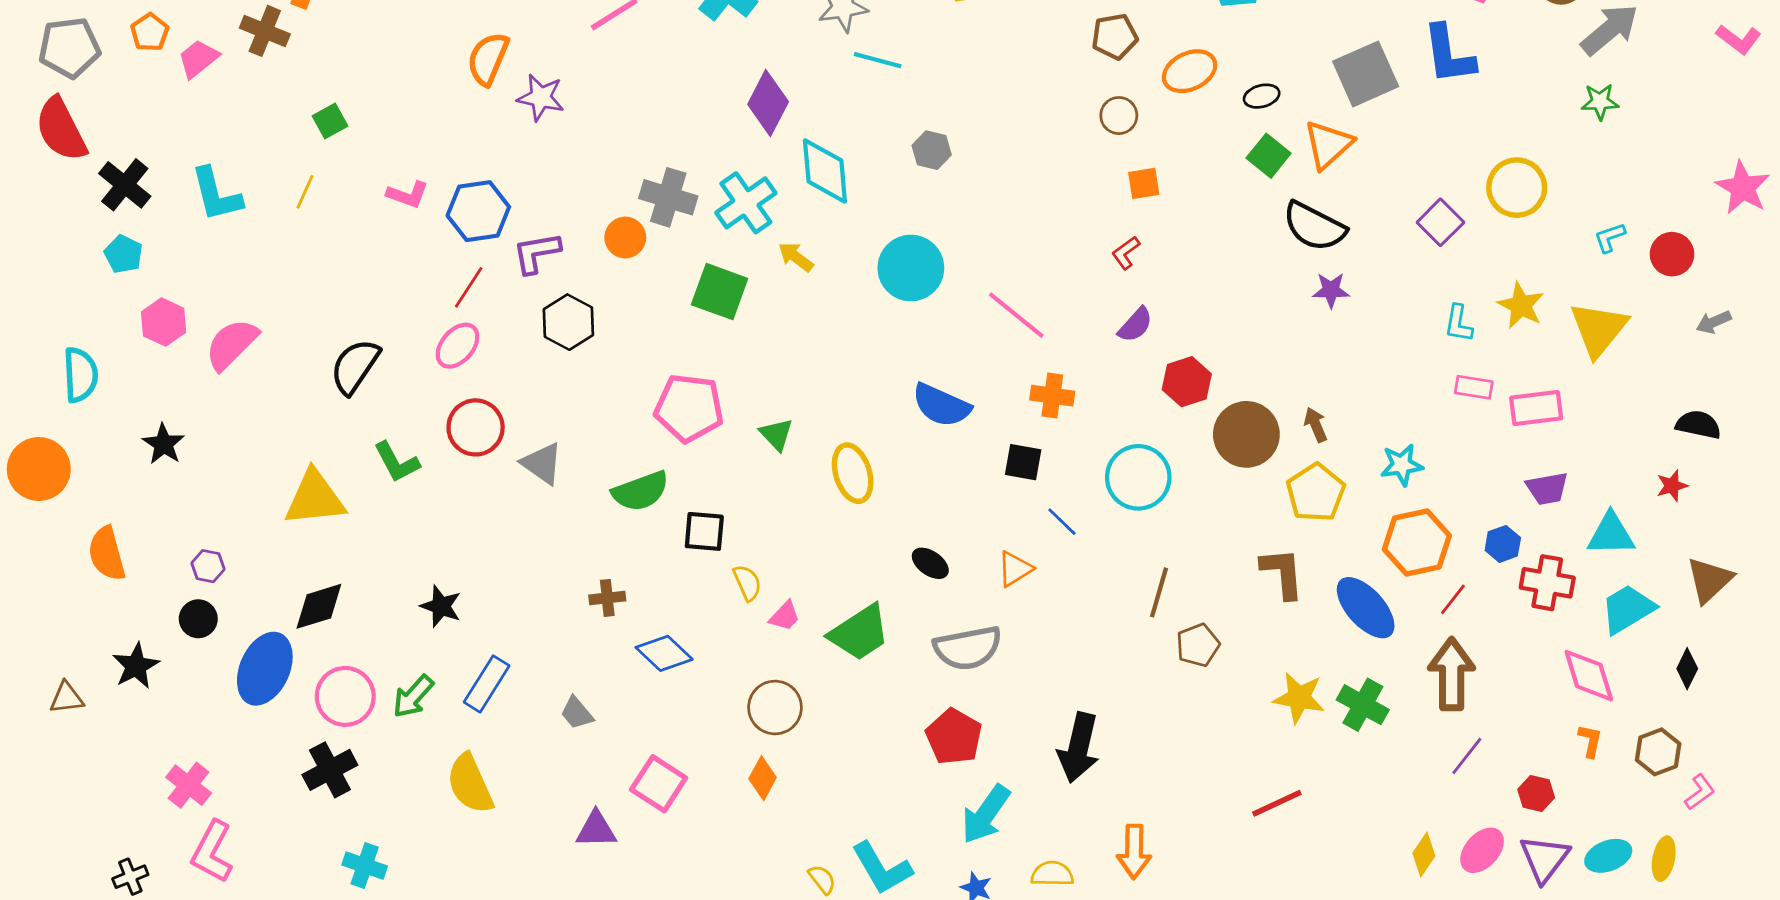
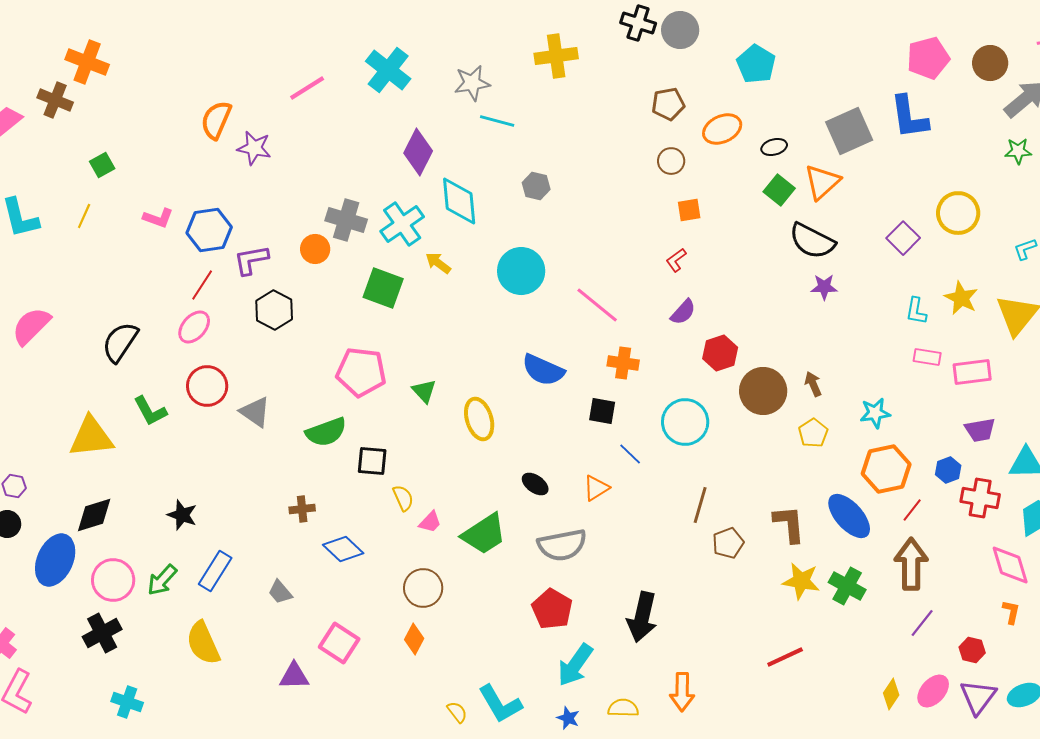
yellow pentagon: (1316, 493) -> (813, 433), size x0.7
brown L-shape: (1282, 573) -> (789, 524), moved

